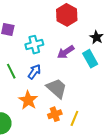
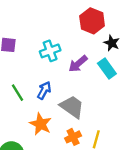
red hexagon: (67, 15) -> (92, 21), moved
cyan cross: (34, 45) -> (50, 51), moved

